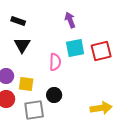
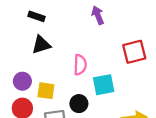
black triangle: (22, 45) -> (41, 45), turned 42
cyan square: (75, 48) -> (104, 85), moved

